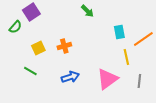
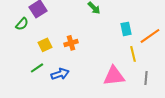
green line: (30, 71) -> (37, 68), turned -64
blue arrow: (70, 77) -> (60, 74), moved
pink triangle: (107, 79) -> (114, 76), turned 30

